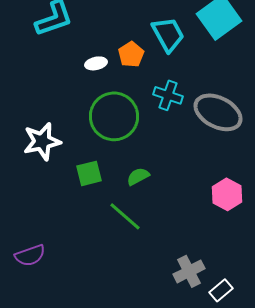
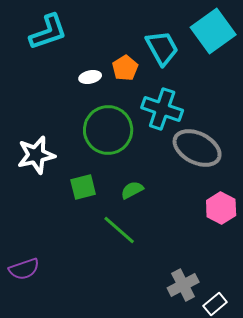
cyan cross: (168, 95) -> (162, 109), size x1.4
gray ellipse: (218, 112) -> (197, 148), moved

